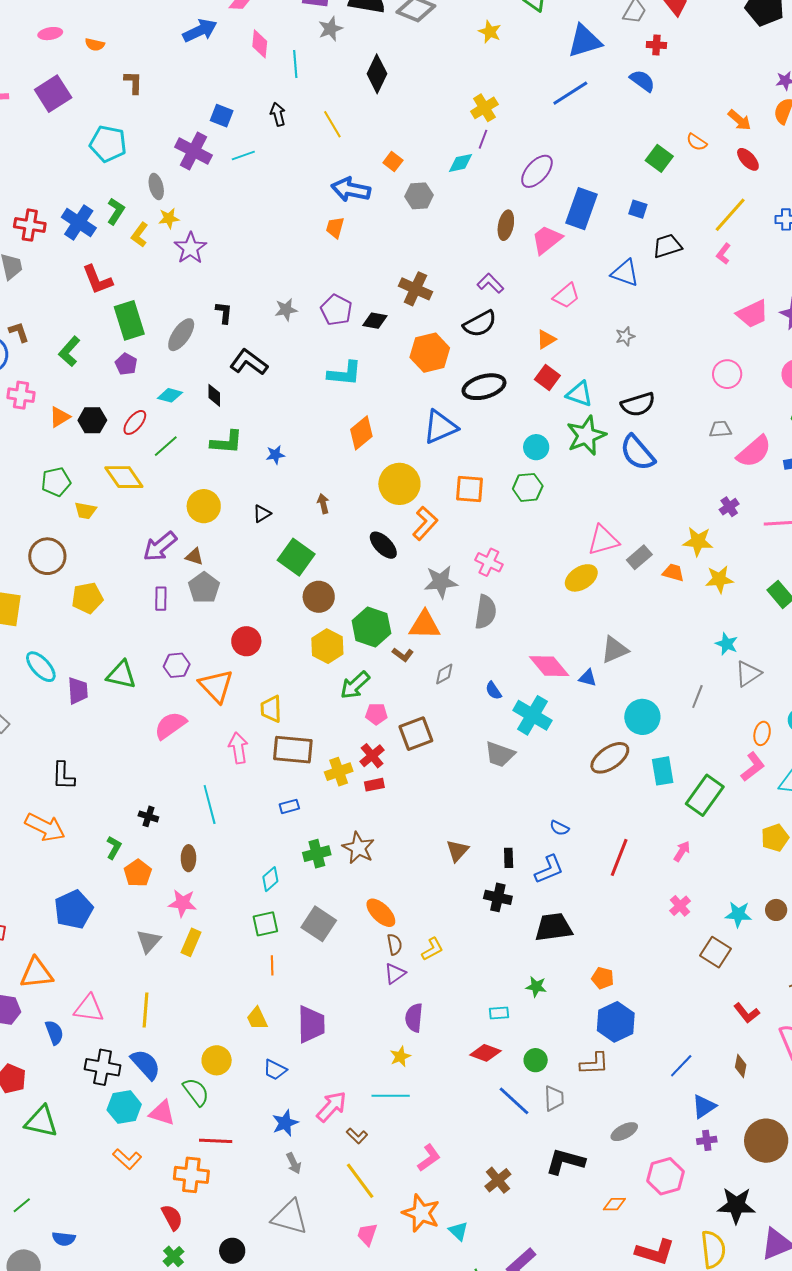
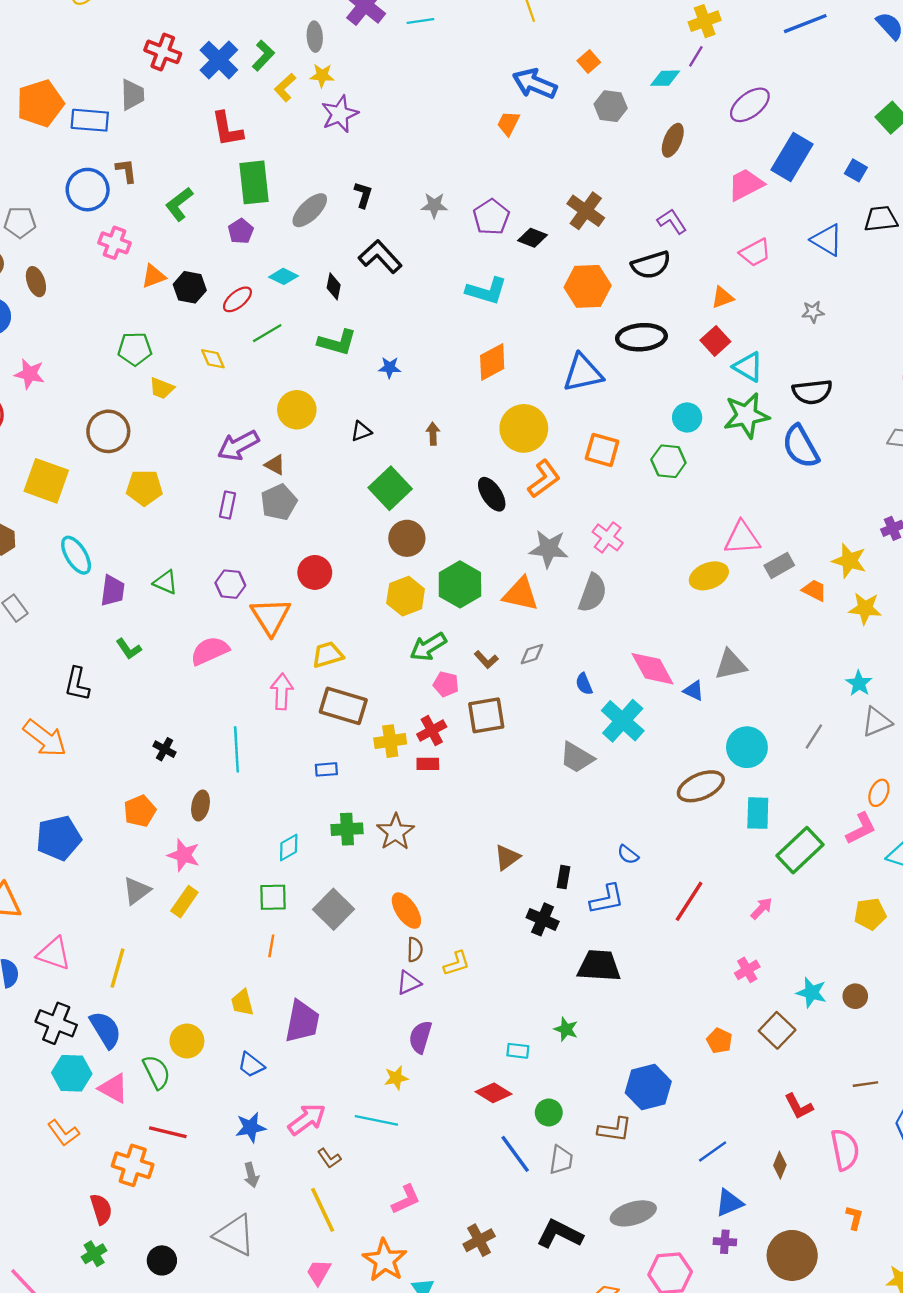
brown ellipse: (506, 225) -> (673, 140), moved
yellow diamond: (124, 477) -> (213, 359), size x0.6
brown L-shape: (403, 655) -> (486, 660), moved
green triangle: (121, 675) -> (165, 582), size x0.7
yellow trapezoid: (271, 709) -> (328, 655), turned 64
green L-shape: (114, 848) -> (129, 649), moved, turned 105
orange pentagon: (603, 978) -> (719, 1041), moved
gray ellipse: (624, 1132) -> (633, 1213), size x1.4

